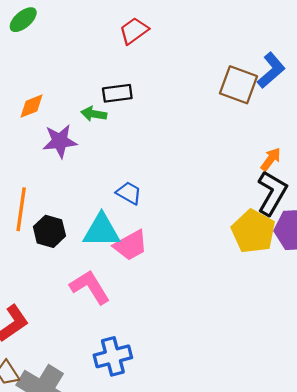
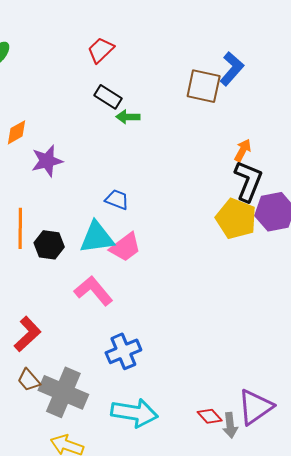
black rectangle: (117, 93) -> (108, 97), moved, turned 48
green arrow: (94, 114) -> (128, 117), moved

